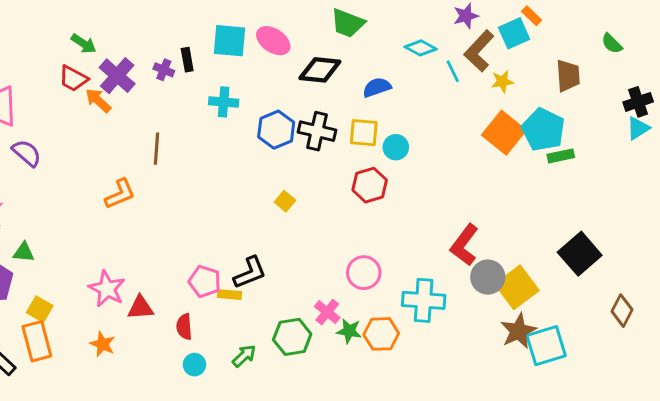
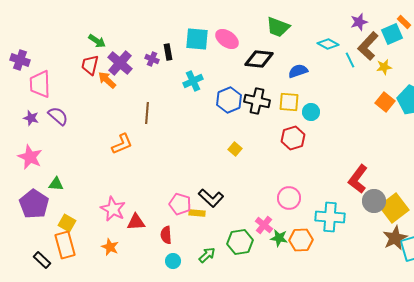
red trapezoid: (73, 79) -> (90, 65), turned 75
cyan cross: (224, 102) -> (193, 81), turned -30
orange square: (504, 133) -> (385, 102), size x0.7
black L-shape: (250, 273) -> (211, 198), turned 65

